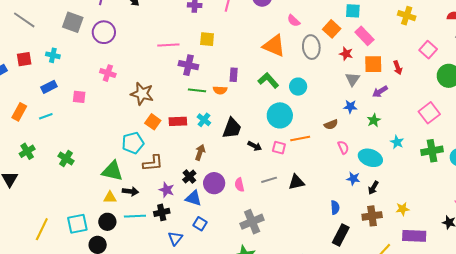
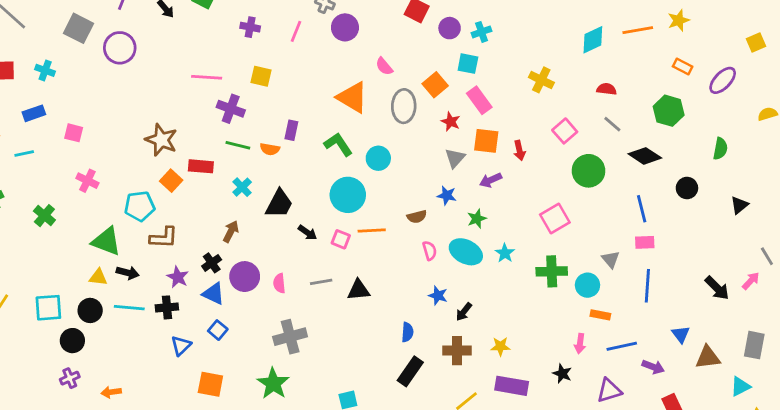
pink cross: (108, 73) -> (87, 181), moved
red rectangle: (178, 121) -> (201, 166), moved
cyan ellipse: (370, 158) -> (466, 252), moved

